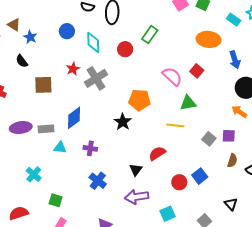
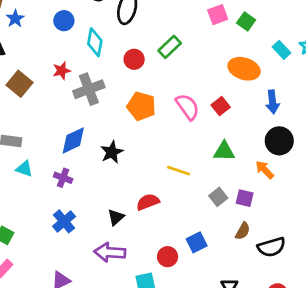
brown square: (43, 85) -> (19, 84), turned 30
orange pentagon: (139, 100) -> (141, 106), moved
green triangle: (188, 103) -> (224, 151), moved
blue diamond: (74, 118) -> (73, 140), moved
red circle: (179, 182) -> (168, 257), moved

